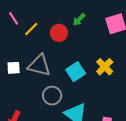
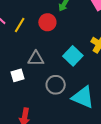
gray triangle: (39, 65) -> (36, 59), size x0.7
white square: (14, 68) -> (17, 75), moved

